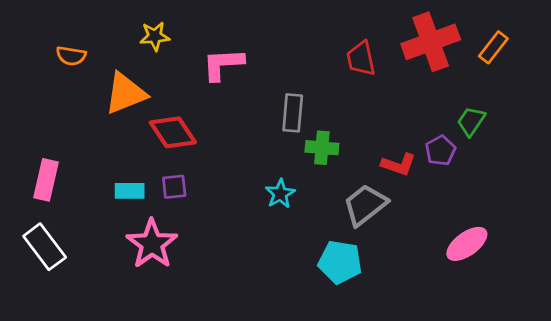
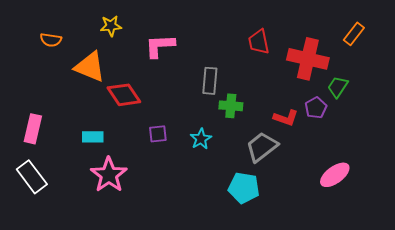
red cross: (431, 42) -> (308, 59), moved, turned 33
orange triangle: (125, 93) -> (90, 67), turned 44
purple square: (174, 187) -> (158, 134), moved

